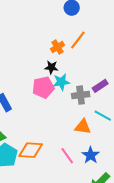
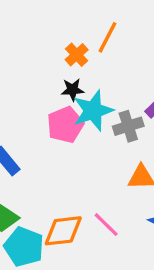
cyan star: (61, 82) -> (93, 111), size x1.4
pink line: (67, 156) -> (106, 225), moved

